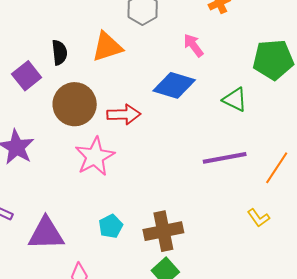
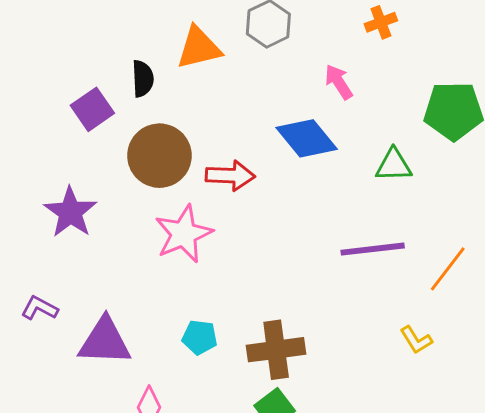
orange triangle: (107, 47) -> (199, 48), moved
blue diamond: (174, 85) -> (307, 138), turned 30
green triangle: (235, 100) -> (394, 165), turned -32
cyan pentagon: (111, 226) -> (200, 337), turned 30

